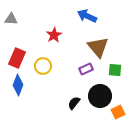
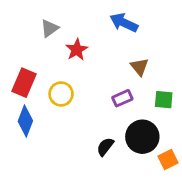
gray triangle: (11, 19) -> (50, 28), moved, turned -40
brown triangle: (98, 47) -> (139, 67), size x0.6

